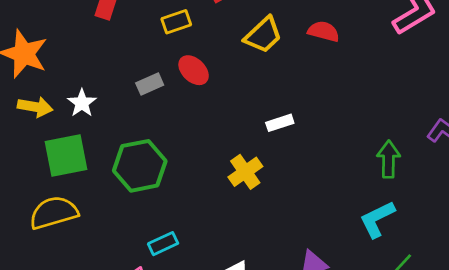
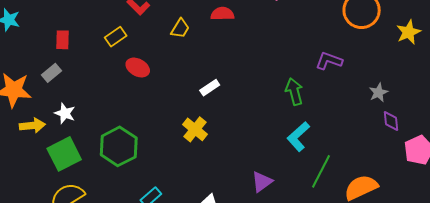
yellow trapezoid: (263, 35) -> (180, 28), size x0.7
gray rectangle: (150, 84) -> (51, 73), moved

